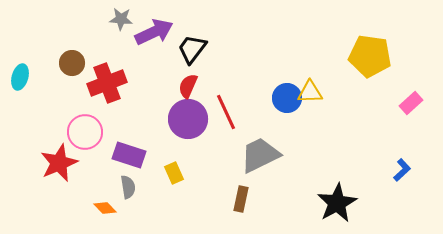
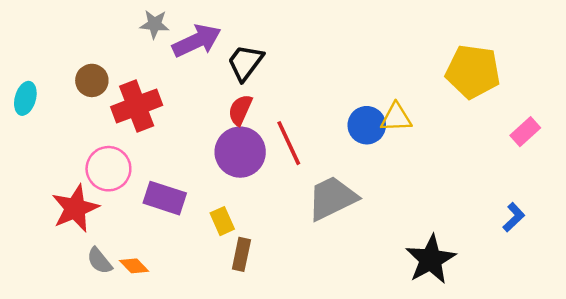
gray semicircle: (128, 187) -> (100, 261), moved, turned 150
brown rectangle: (241, 199) -> (241, 254), moved

